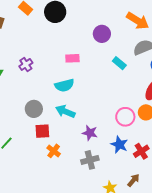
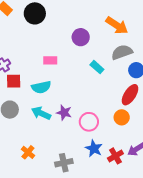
pink circle: (125, 117) -> (89, 122), moved
red square: (42, 131) -> (14, 81), moved
purple star: (90, 133) -> (64, 113), moved

